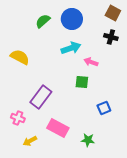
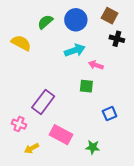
brown square: (113, 13) -> (110, 16), moved
yellow semicircle: (20, 57) -> (21, 43), moved

